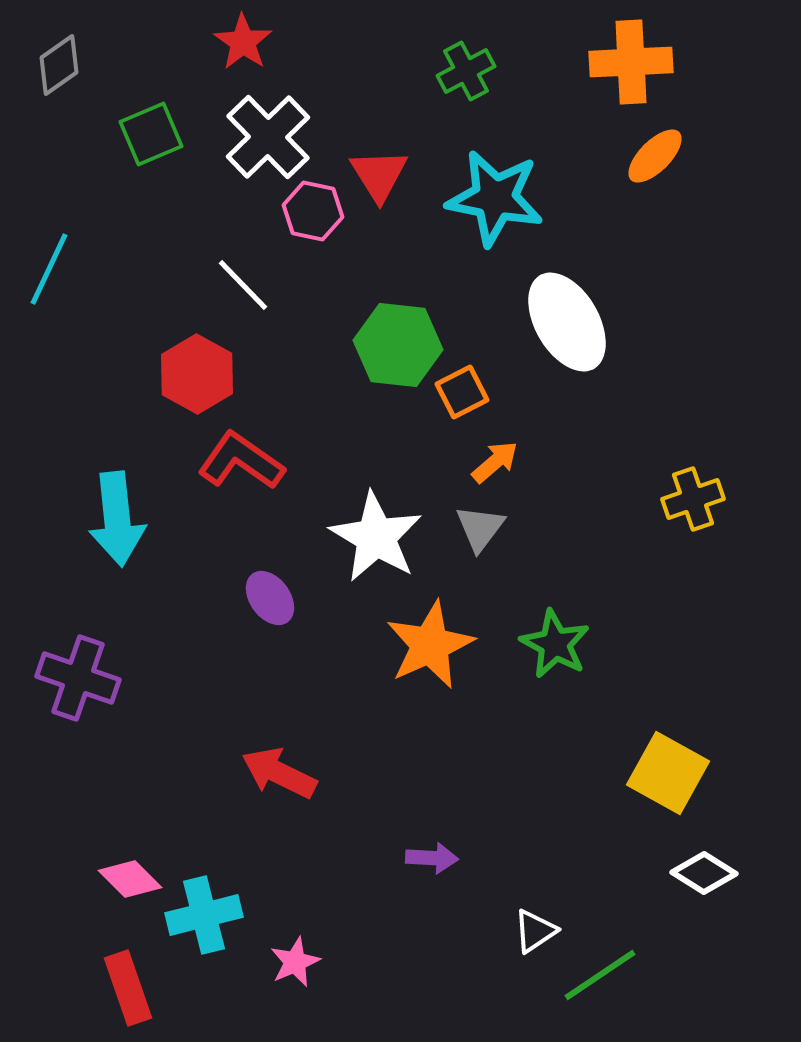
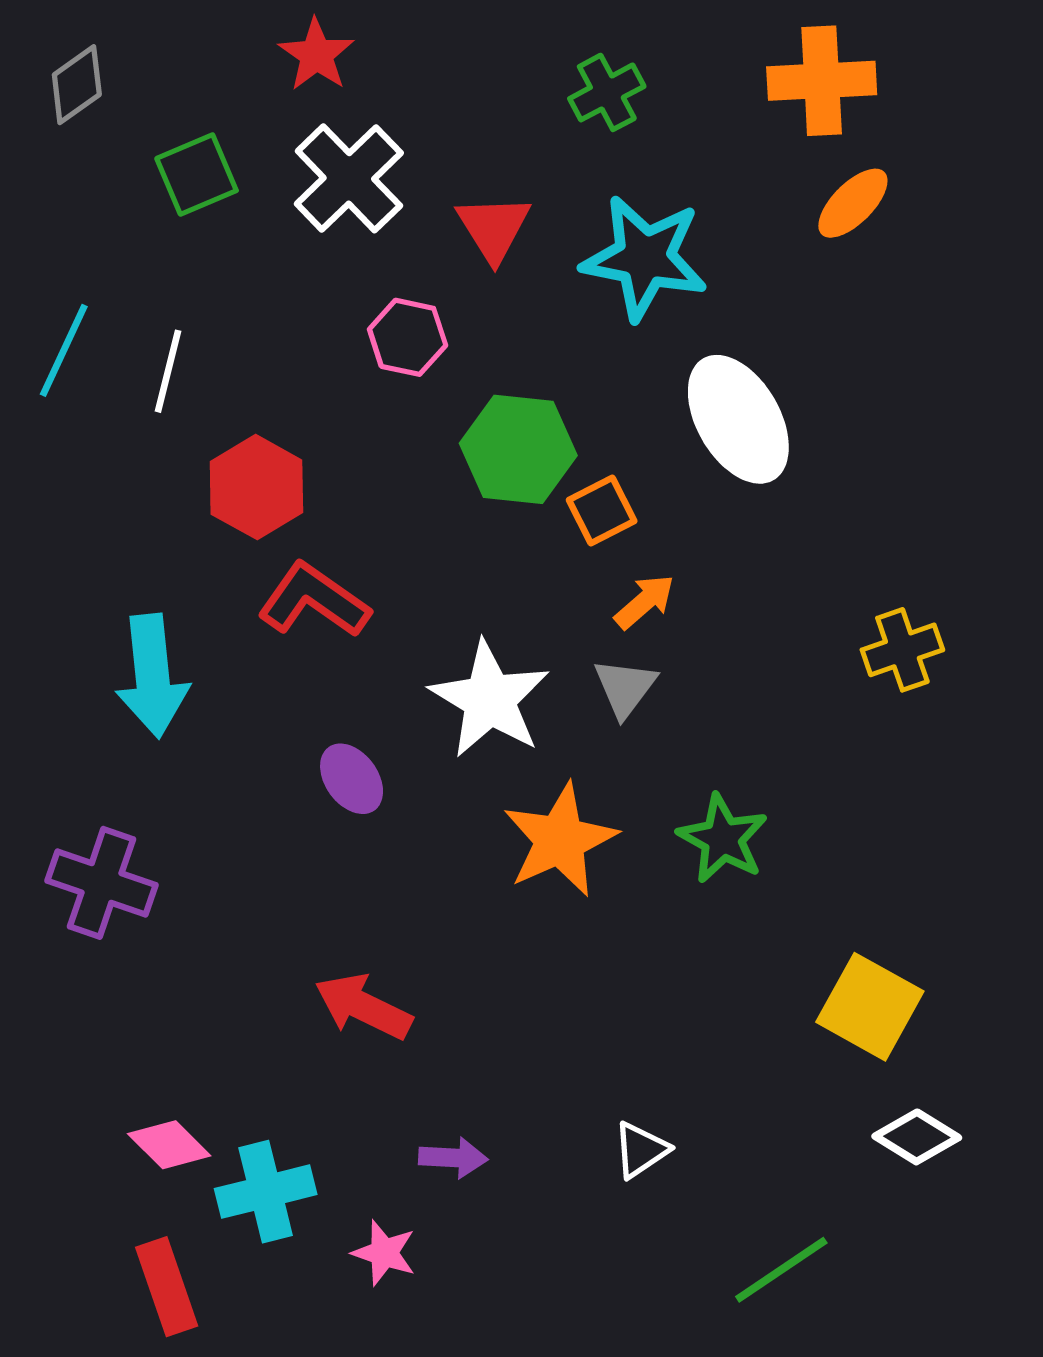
pink hexagon: (313, 211) -> (408, 337), moved
white line: (243, 285) -> (168, 371), moved, turned 58
purple arrow: (432, 858) -> (453, 1158), moved
white triangle: (535, 931) -> (641, 1150), moved
pink star: (295, 962) -> (384, 1253), turned -30

